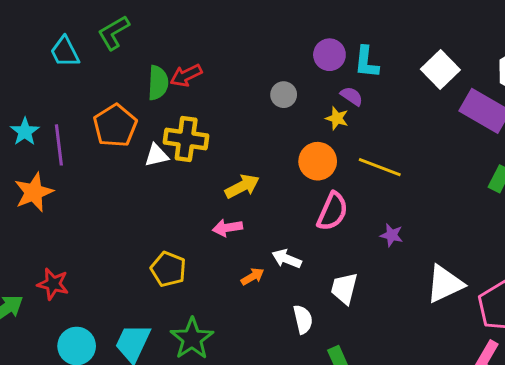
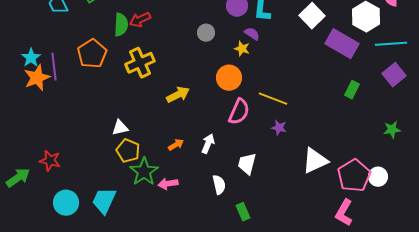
yellow cross: (186, 139) -> (140, 63), turned -32
white triangle: (156, 155) -> (120, 128), moved
yellow line: (380, 167) -> (273, 99), moved
orange star: (34, 192) -> (37, 78), moved
pink arrow: (227, 228) -> (168, 184), moved
white arrow: (287, 259) -> (208, 144), turned 90
orange arrow: (253, 277) -> (176, 145), moved
green star: (192, 339) -> (144, 172), moved

